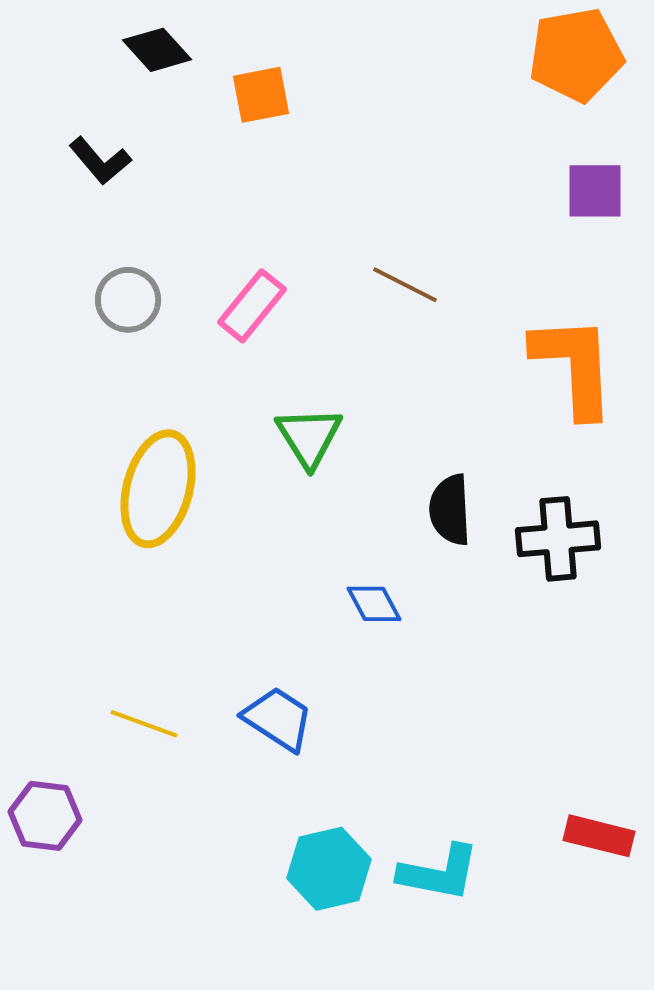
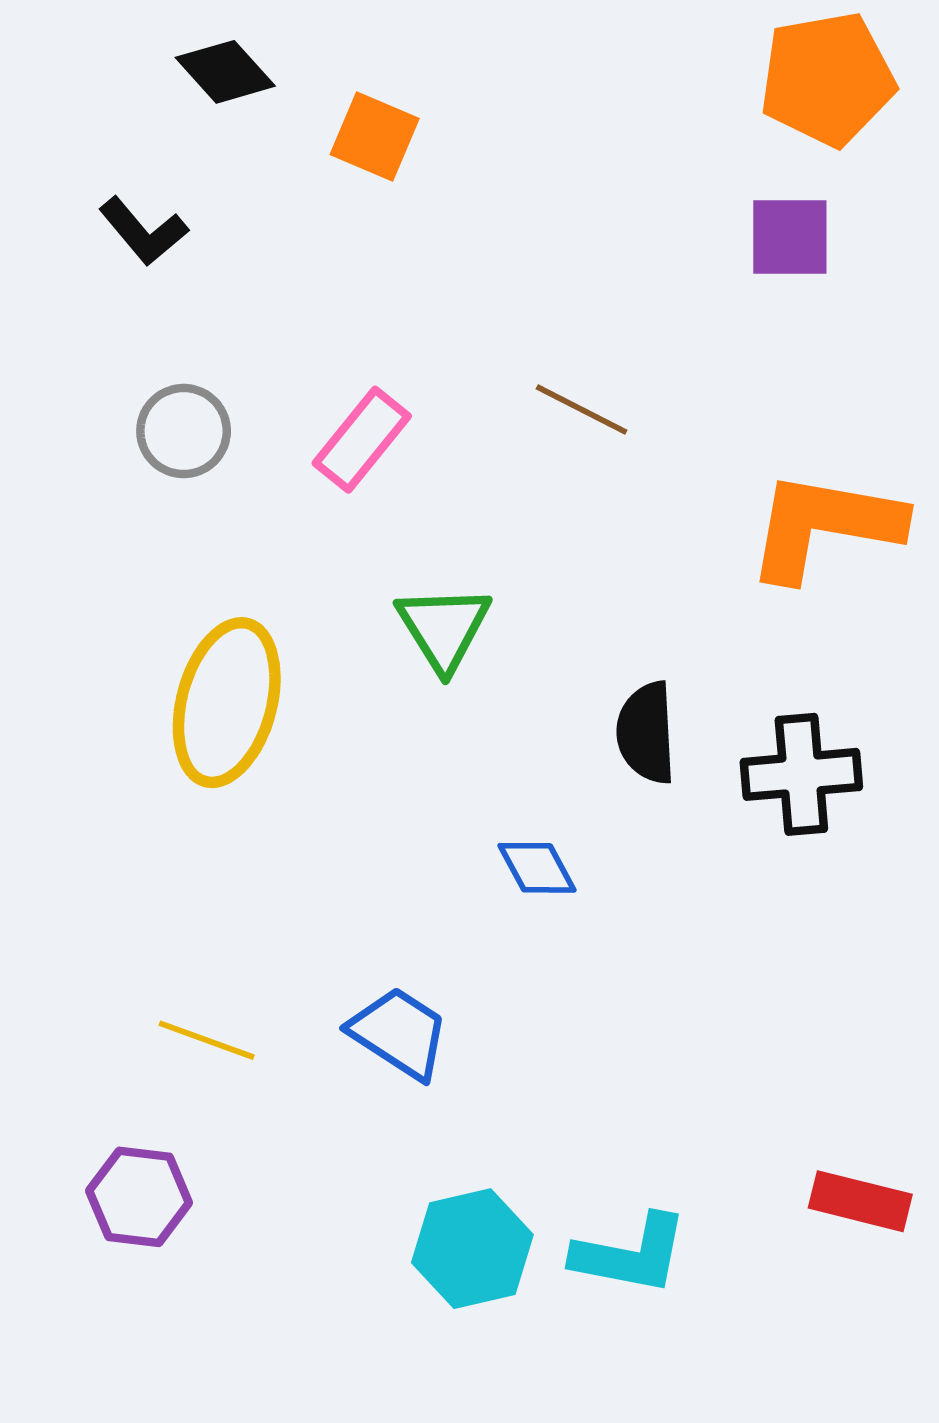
orange square: (261, 95) -> (375, 136), turned 34
purple square: (595, 191) -> (790, 237), moved
orange L-shape: (574, 366) -> (824, 526), turned -77
purple hexagon: (45, 816) -> (139, 1197), moved

